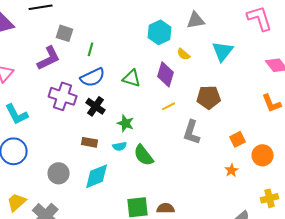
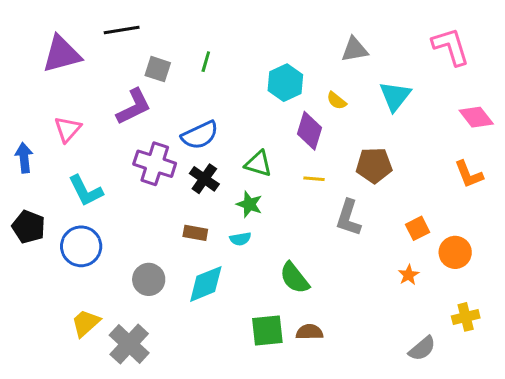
cyan hexagon: (160, 32) -> (285, 83), moved
green line: (91, 49) -> (206, 62), moved
green triangle: (132, 78) -> (258, 164), moved
yellow line: (169, 106) -> (314, 179), turned 32
green semicircle: (144, 155) -> (294, 278), moved

